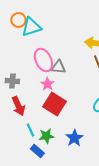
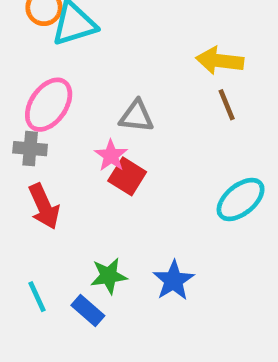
pink ellipse: (43, 60) -> (49, 105), moved, turned 60
red square: (54, 104) -> (127, 176), moved, size x0.7
cyan line: (30, 130) -> (37, 297), moved

